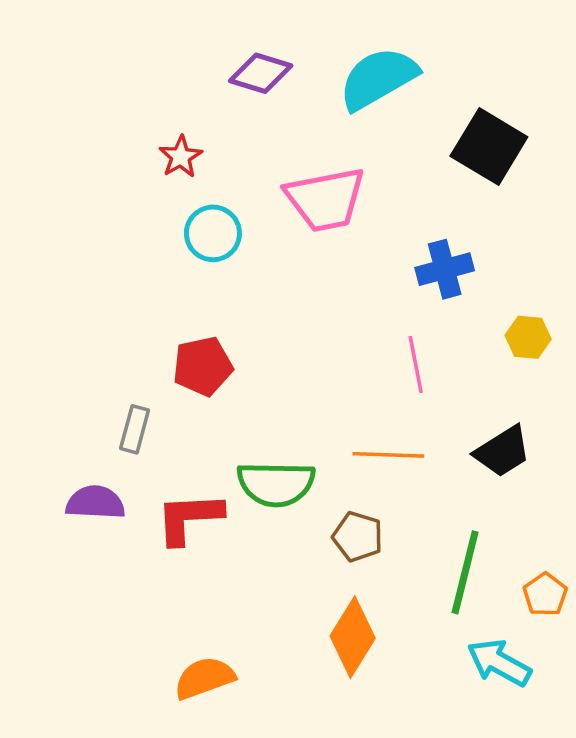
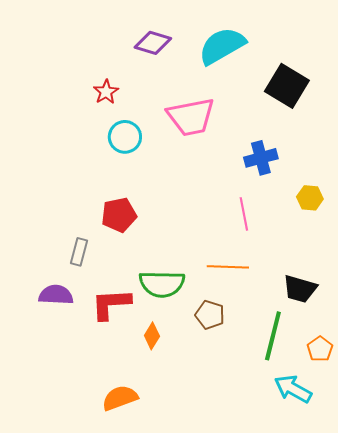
black trapezoid: (503, 451) -> (300, 289), moved, turned 48
orange diamond: (353, 637) -> (152, 336), moved, size x0.6

